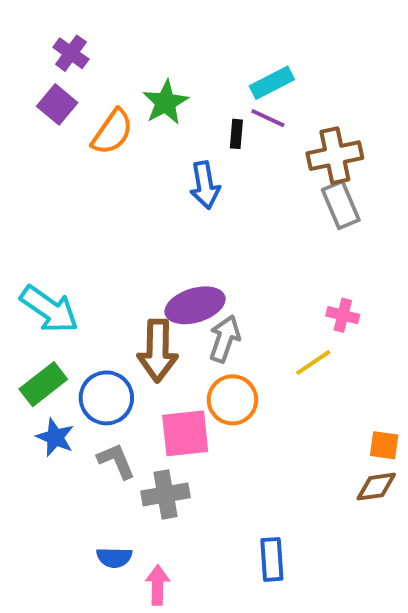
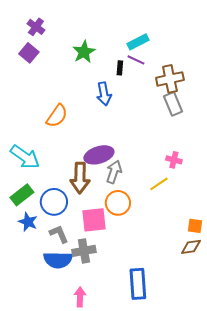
orange semicircle: (112, 132) -> (57, 116), moved
blue semicircle: (114, 557) -> (58, 260), moved, size x1.6
blue rectangle: (272, 559) -> (138, 284), size x1.4

